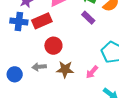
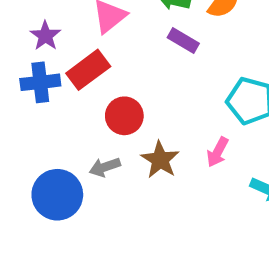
brown star: (65, 69) -> (160, 160), turned -30
blue circle: (15, 74) -> (57, 195), size x1.5

